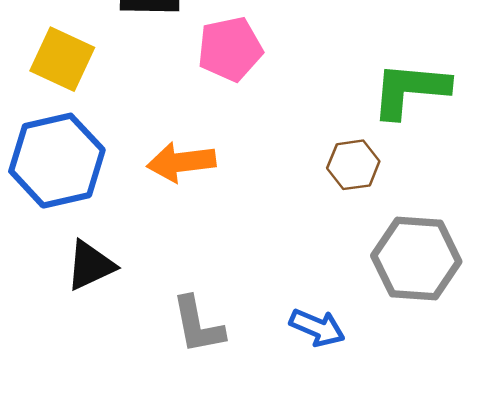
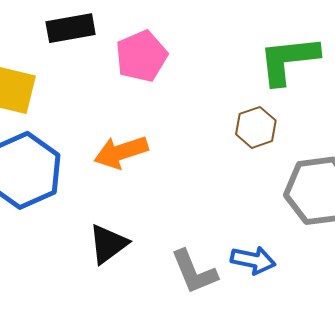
black triangle: (90, 265) -> (108, 244), moved
gray L-shape: (198, 325) -> (194, 272), moved

